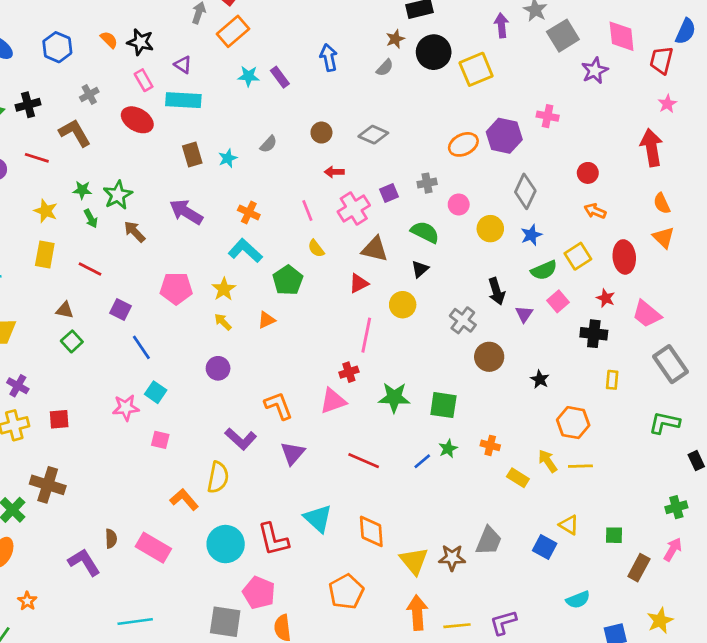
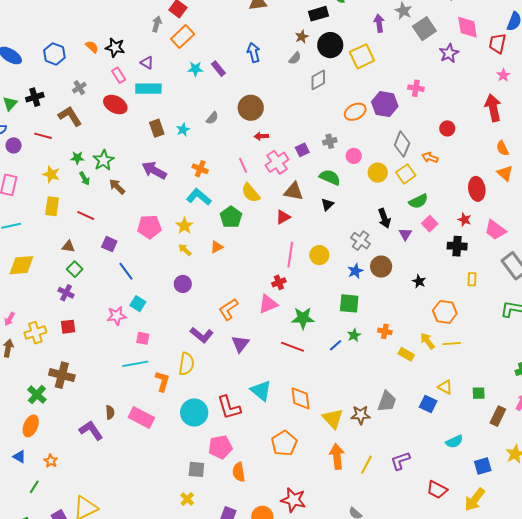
brown circle: (321, 133) -> (251, 108), size x1.6
gray diamond: (373, 135) -> (318, 80), moved, turned -50
orange arrow: (595, 211) -> (430, 158), moved
blue star: (531, 235) -> (355, 271), moved
yellow semicircle: (316, 248) -> (251, 193), size x1.5
yellow square: (578, 256) -> (406, 174), moved
yellow circle: (403, 305) -> (319, 255), moved
purple cross: (18, 386) -> (66, 293), moved
green star: (394, 397) -> (303, 318), moved
orange L-shape: (278, 406) -> (228, 309), turned -100
orange L-shape: (184, 500) -> (162, 381), turned 60
pink pentagon: (259, 593) -> (220, 447), turned -30
cyan line: (135, 621) -> (135, 364), moved
gray square: (225, 622) -> (196, 469), size x0.7
yellow line: (457, 626) -> (366, 465), turned -54

